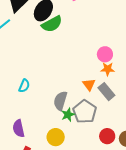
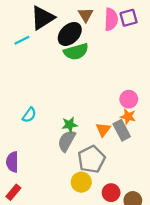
gray rectangle: (106, 92) -> (122, 130), moved
green star: (68, 115) -> (70, 125), moved
yellow circle: (56, 137) -> (81, 182), moved

